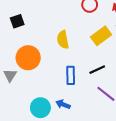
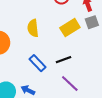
blue rectangle: (71, 75) -> (37, 63), turned -48

